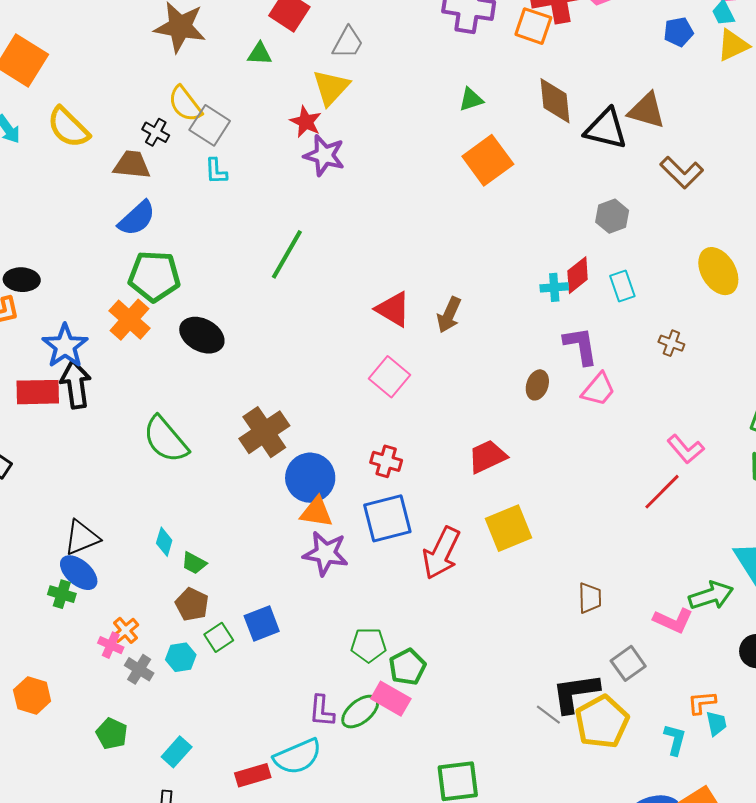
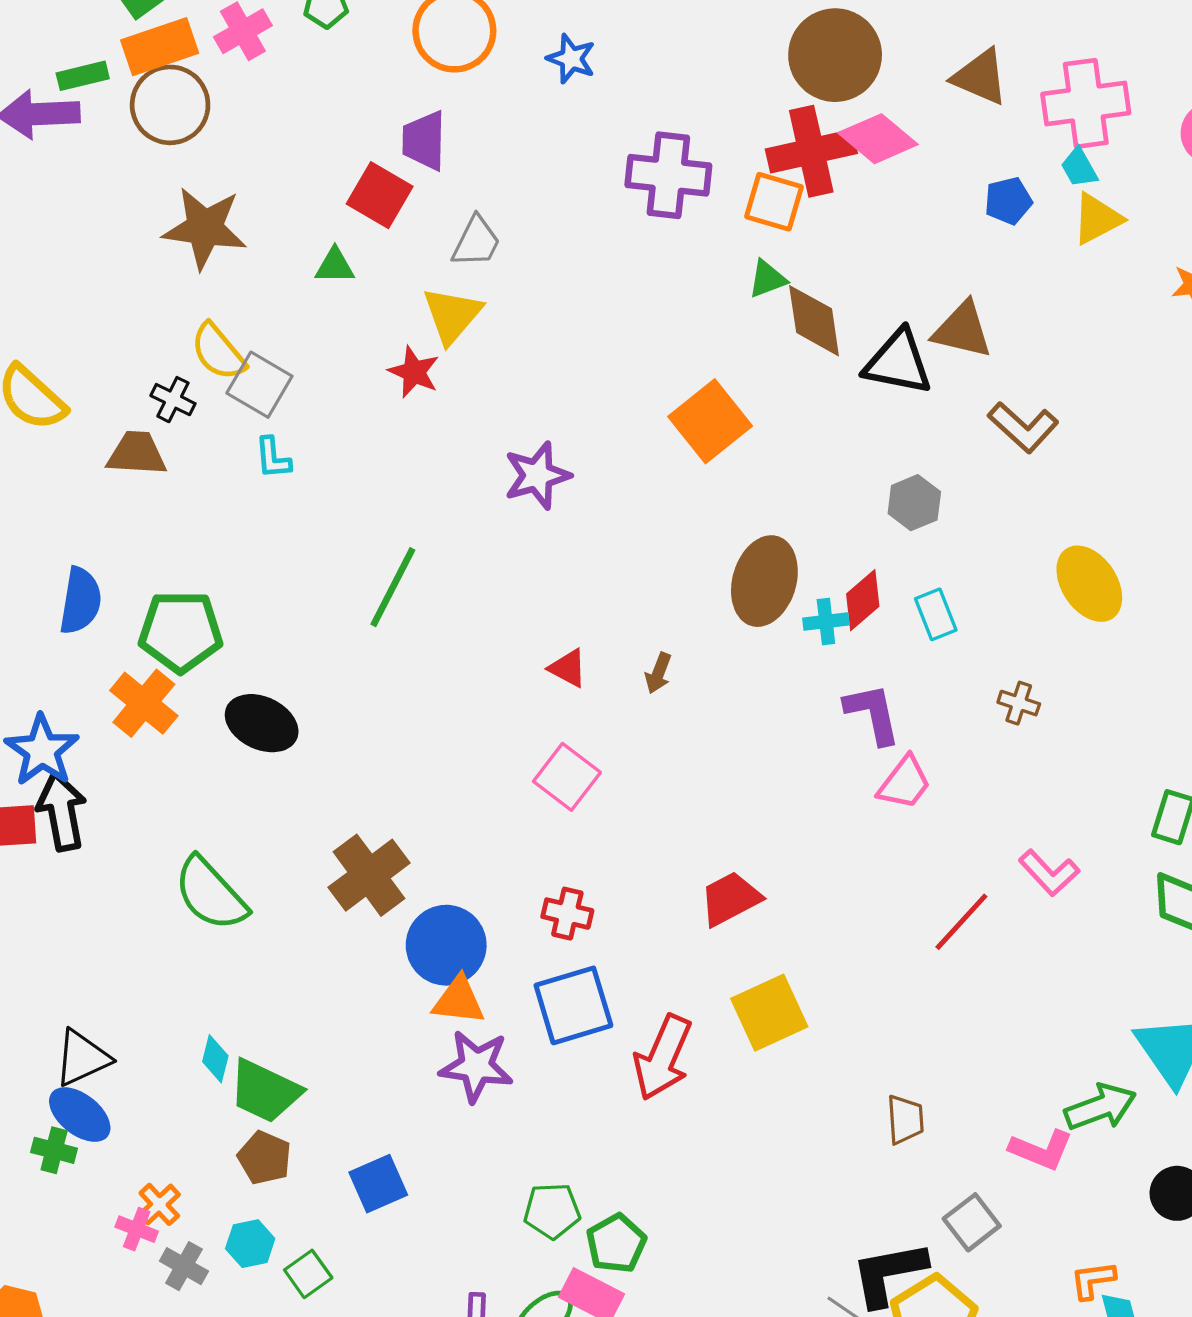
green triangle: (471, 99) -> (767, 279), moved
purple star: (324, 155) -> (537, 476), moved, turned -30
blue semicircle: (137, 218) -> (81, 601), moved, turned -36
red triangle: (393, 309) -> (568, 668), size x0.7
brown arrow: (449, 315) -> (658, 673), size x0.7
brown ellipse: (537, 385) -> (764, 581), moved, size x1.8
red line: (662, 492) -> (961, 922), moved
green trapezoid: (194, 563) -> (265, 1091), size x1.8
green square: (219, 637) -> (308, 1274), moved

